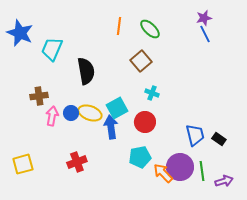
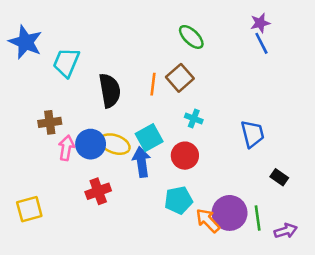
orange line: (119, 26) -> (153, 84), moved
blue circle: (71, 113) -> (91, 144), size x1.5
blue trapezoid: (195, 135) -> (252, 134), moved
red cross: (77, 162) -> (98, 191), moved

